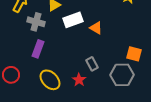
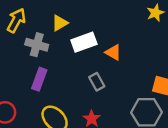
gray rectangle: (92, 64) -> (97, 82), moved

